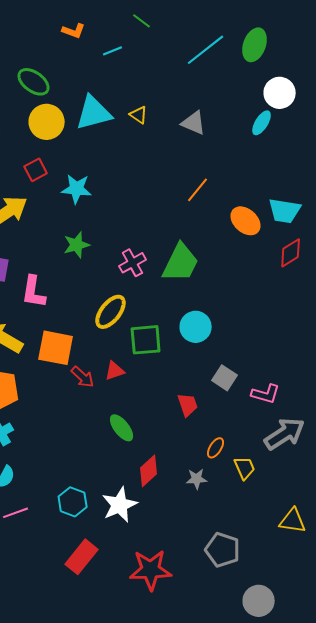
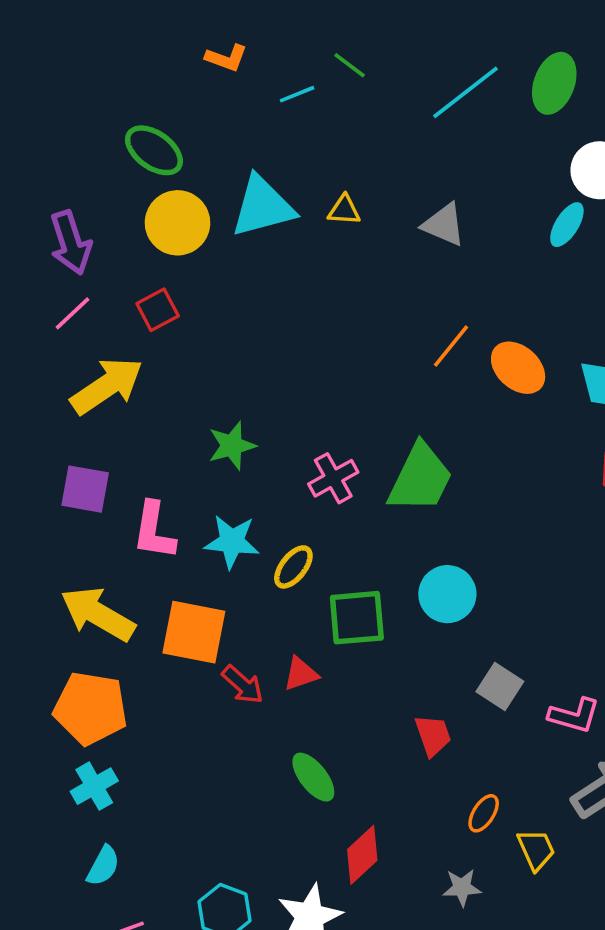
green line: (142, 21) -> (350, 65), moved
yellow triangle: (139, 115) -> (344, 210), turned -30
cyan star: (77, 189) -> (232, 542), moved
orange ellipse: (246, 221) -> (518, 368), moved
yellow ellipse: (111, 312) -> (293, 567), size x0.7
gray star: (197, 479) -> (462, 888), moved

